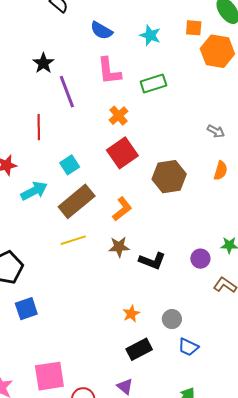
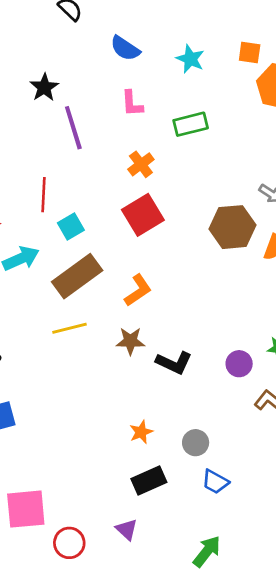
pink L-shape: (109, 71) -> (132, 103), size x0.7
red line: (39, 127) -> (44, 195), moved
brown hexagon: (169, 177) -> (233, 227), moved

